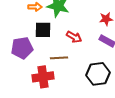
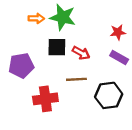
black square: (43, 30) -> (57, 47), moved
brown line: (59, 58) -> (76, 79), moved

